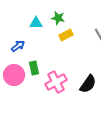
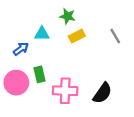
cyan triangle: (36, 23) -> (42, 34), moved
pink cross: (56, 82) -> (65, 91), turned 30

